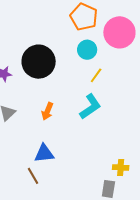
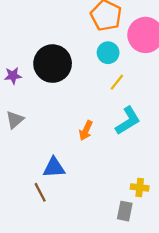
cyan L-shape: (90, 107) -> (128, 121), moved
orange arrow: (47, 111) -> (86, 131), moved

